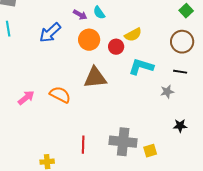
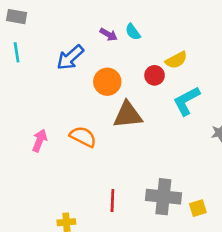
orange circle: (89, 40) -> (107, 82), moved
cyan L-shape: (141, 67) -> (186, 101), turned -45
pink arrow: (26, 98) -> (40, 140), turned -30

